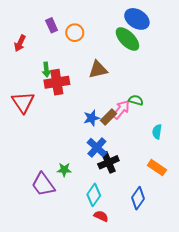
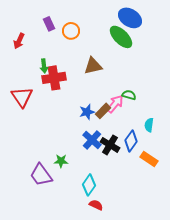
black cross: (108, 162) -> (110, 145), moved, turned -36
blue diamond: (138, 198) -> (131, 141), moved

